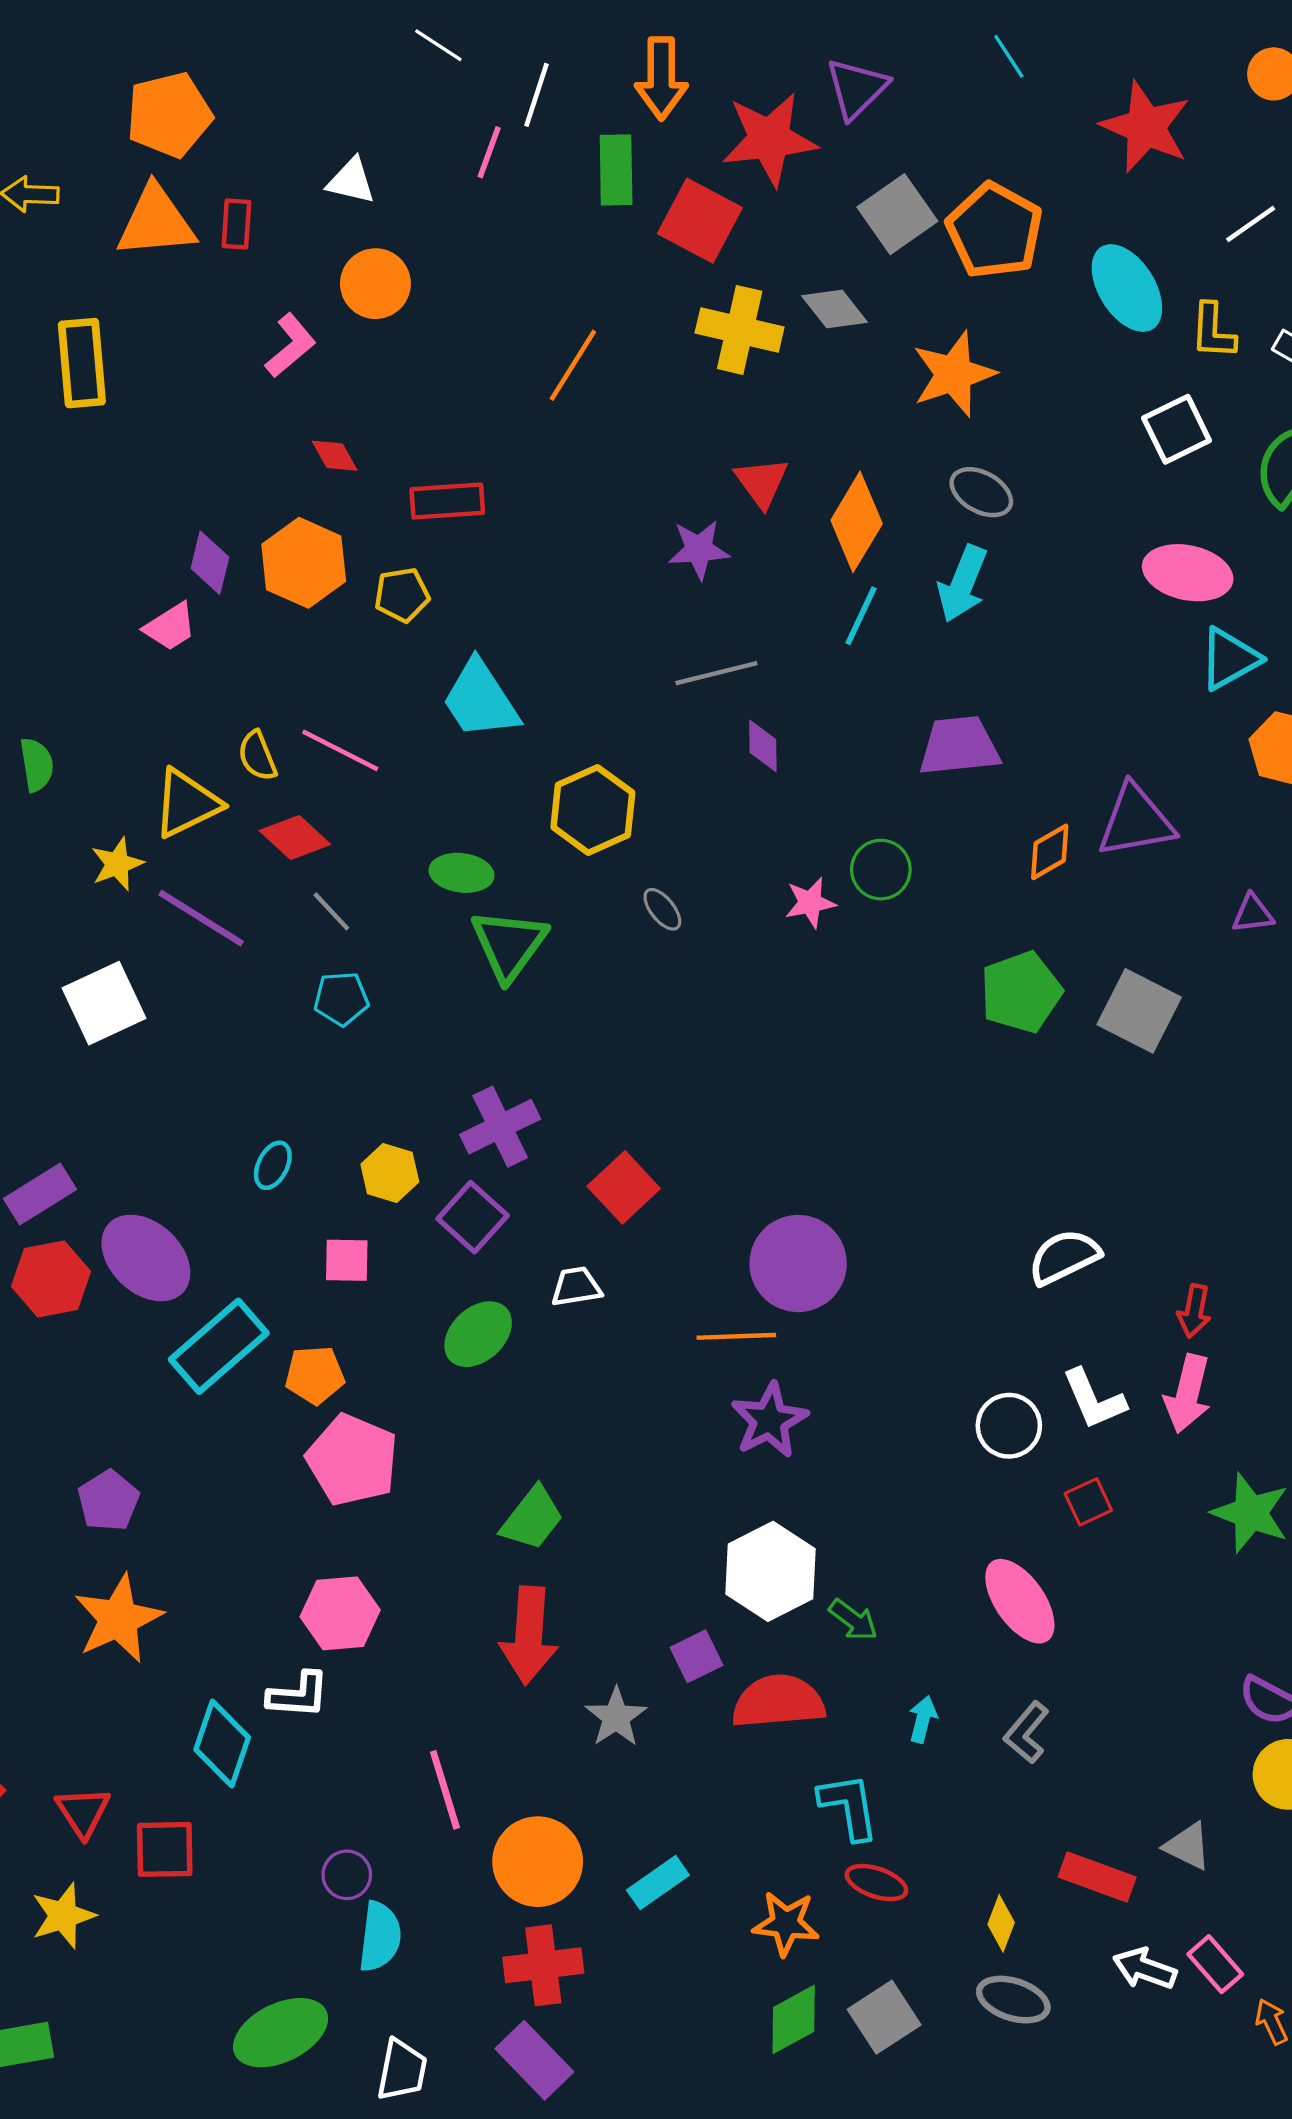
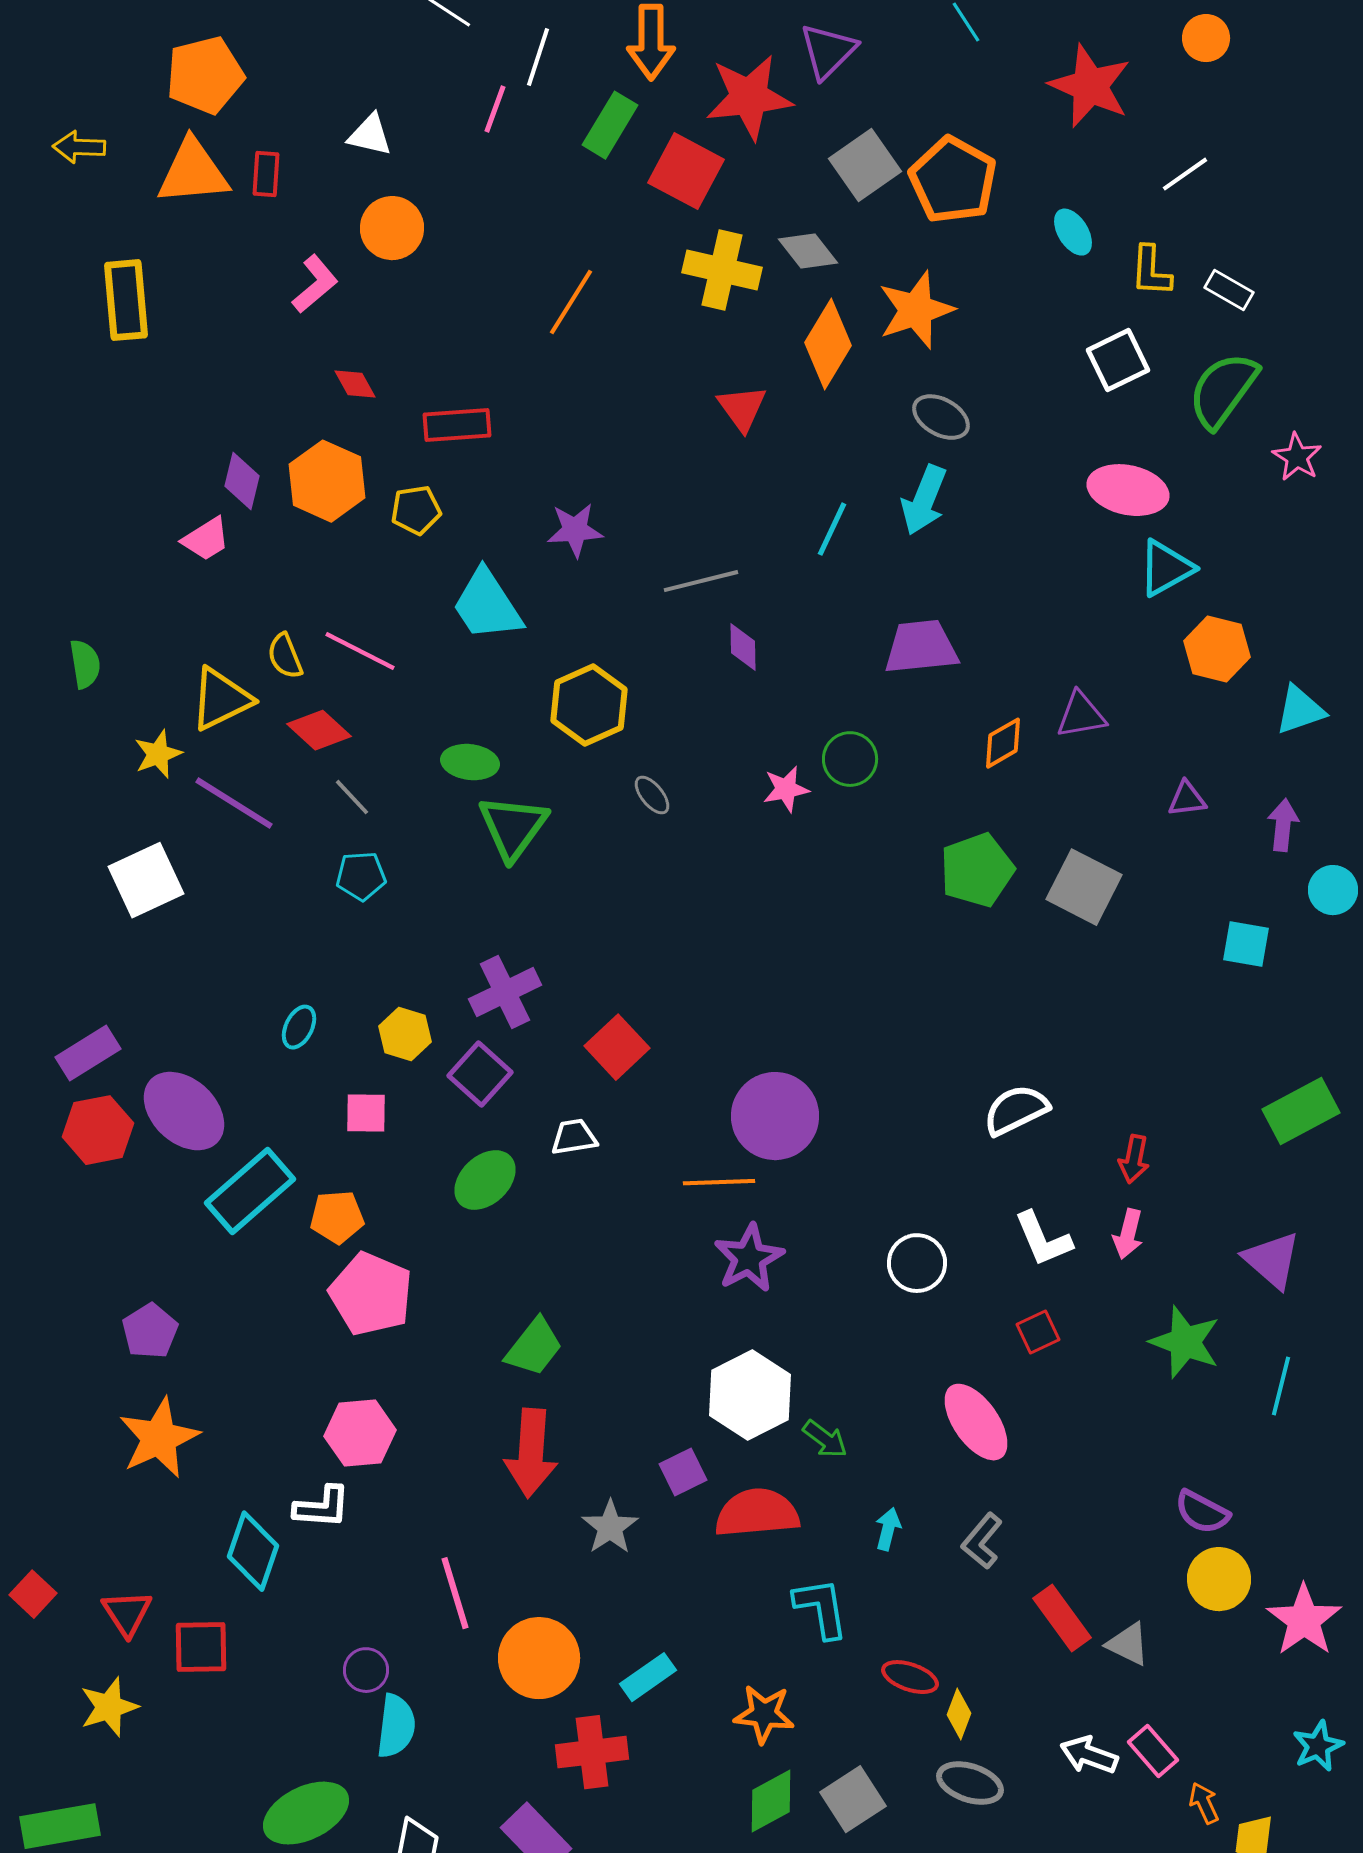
green rectangle: (616, 170) -> (610, 125), turned 32
cyan ellipse: (1127, 288) -> (1073, 232), size x0.6
orange diamond: (857, 522) -> (828, 344), moved
purple star: (699, 550) -> (575, 530), moved
purple triangle: (1136, 821) -> (1081, 715), size x0.7
pink arrow: (1188, 1394) -> (1128, 1234), size x0.7
white circle: (1009, 1426) -> (917, 1263), moved
red rectangle: (1097, 1877) -> (1062, 1618), moved, turned 34
red ellipse: (876, 1883) -> (910, 1677), moved
red cross: (543, 1965) -> (592, 1752), moved

